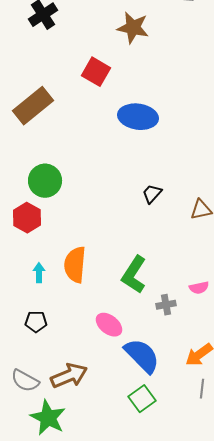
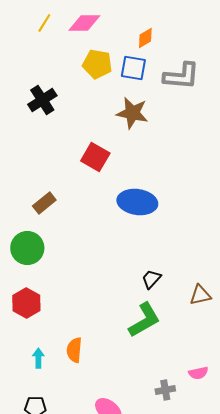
brown rectangle: (33, 106) -> (44, 203), moved, size x0.6
green circle: (45, 181) -> (27, 248), moved
orange semicircle: (75, 265) -> (74, 350), size x0.7
green L-shape: (134, 275) -> (144, 320), moved, turned -153

